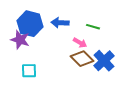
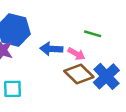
blue arrow: (60, 23) -> (51, 49), moved

